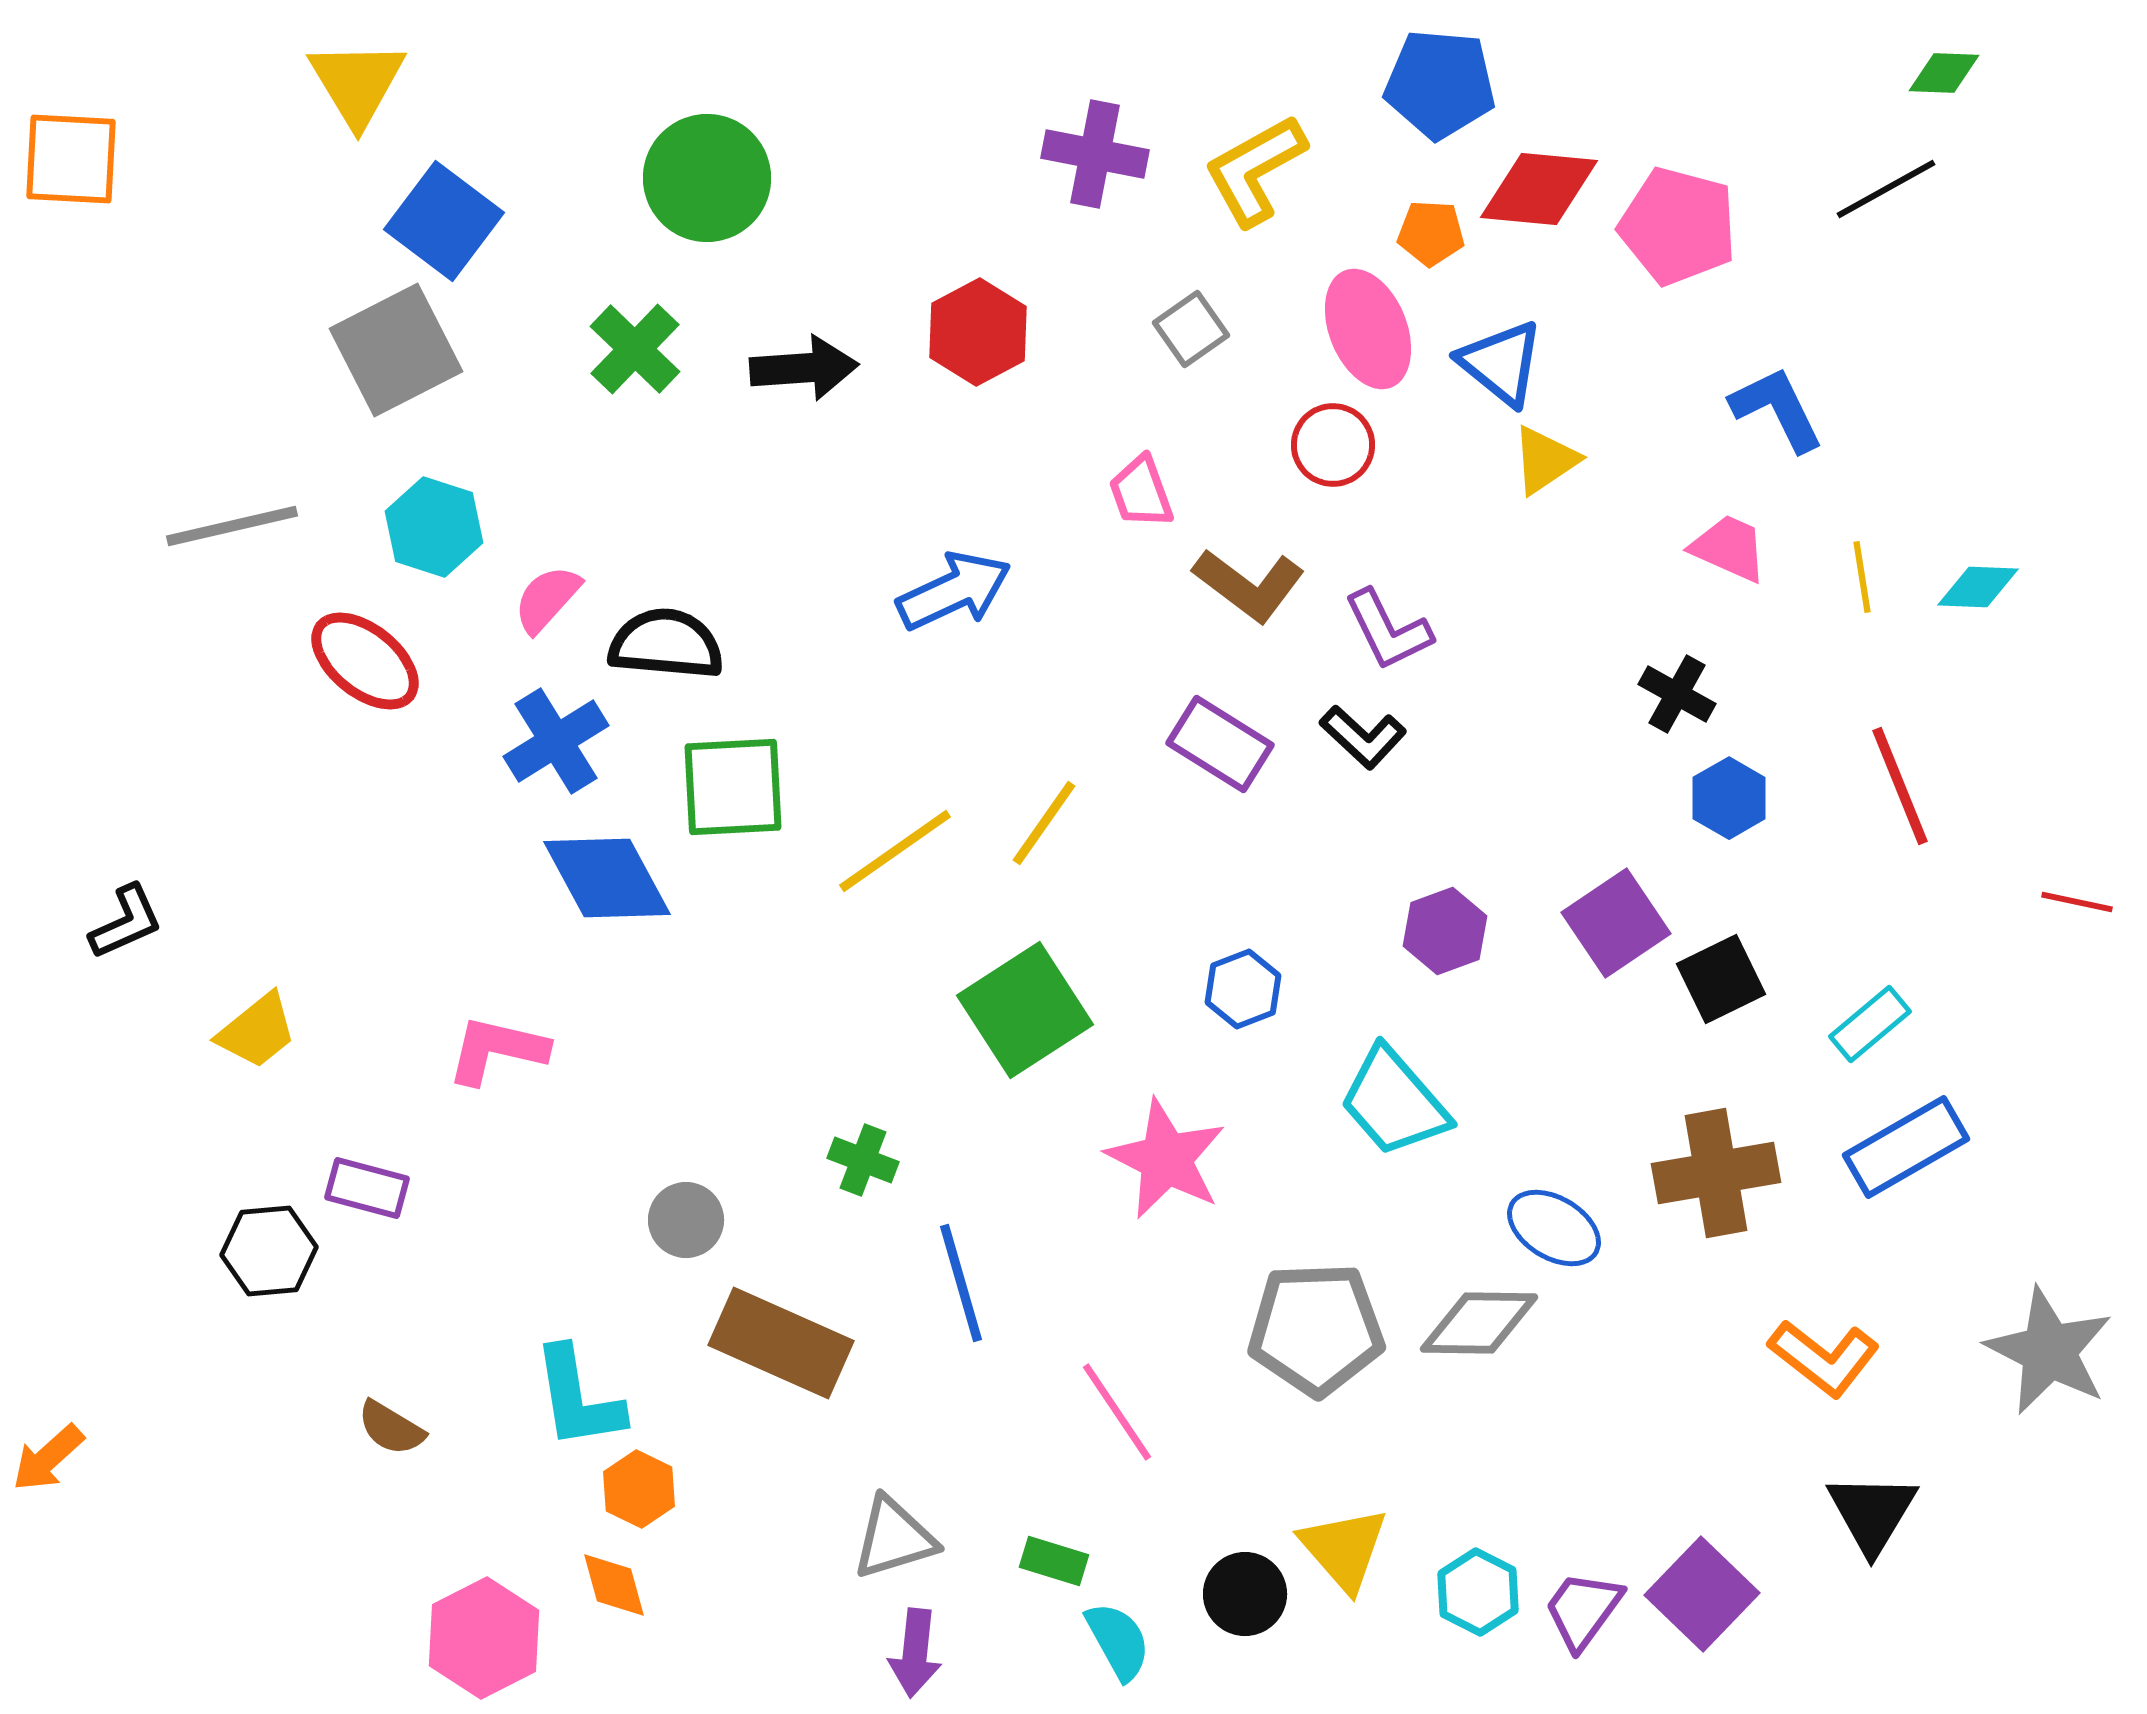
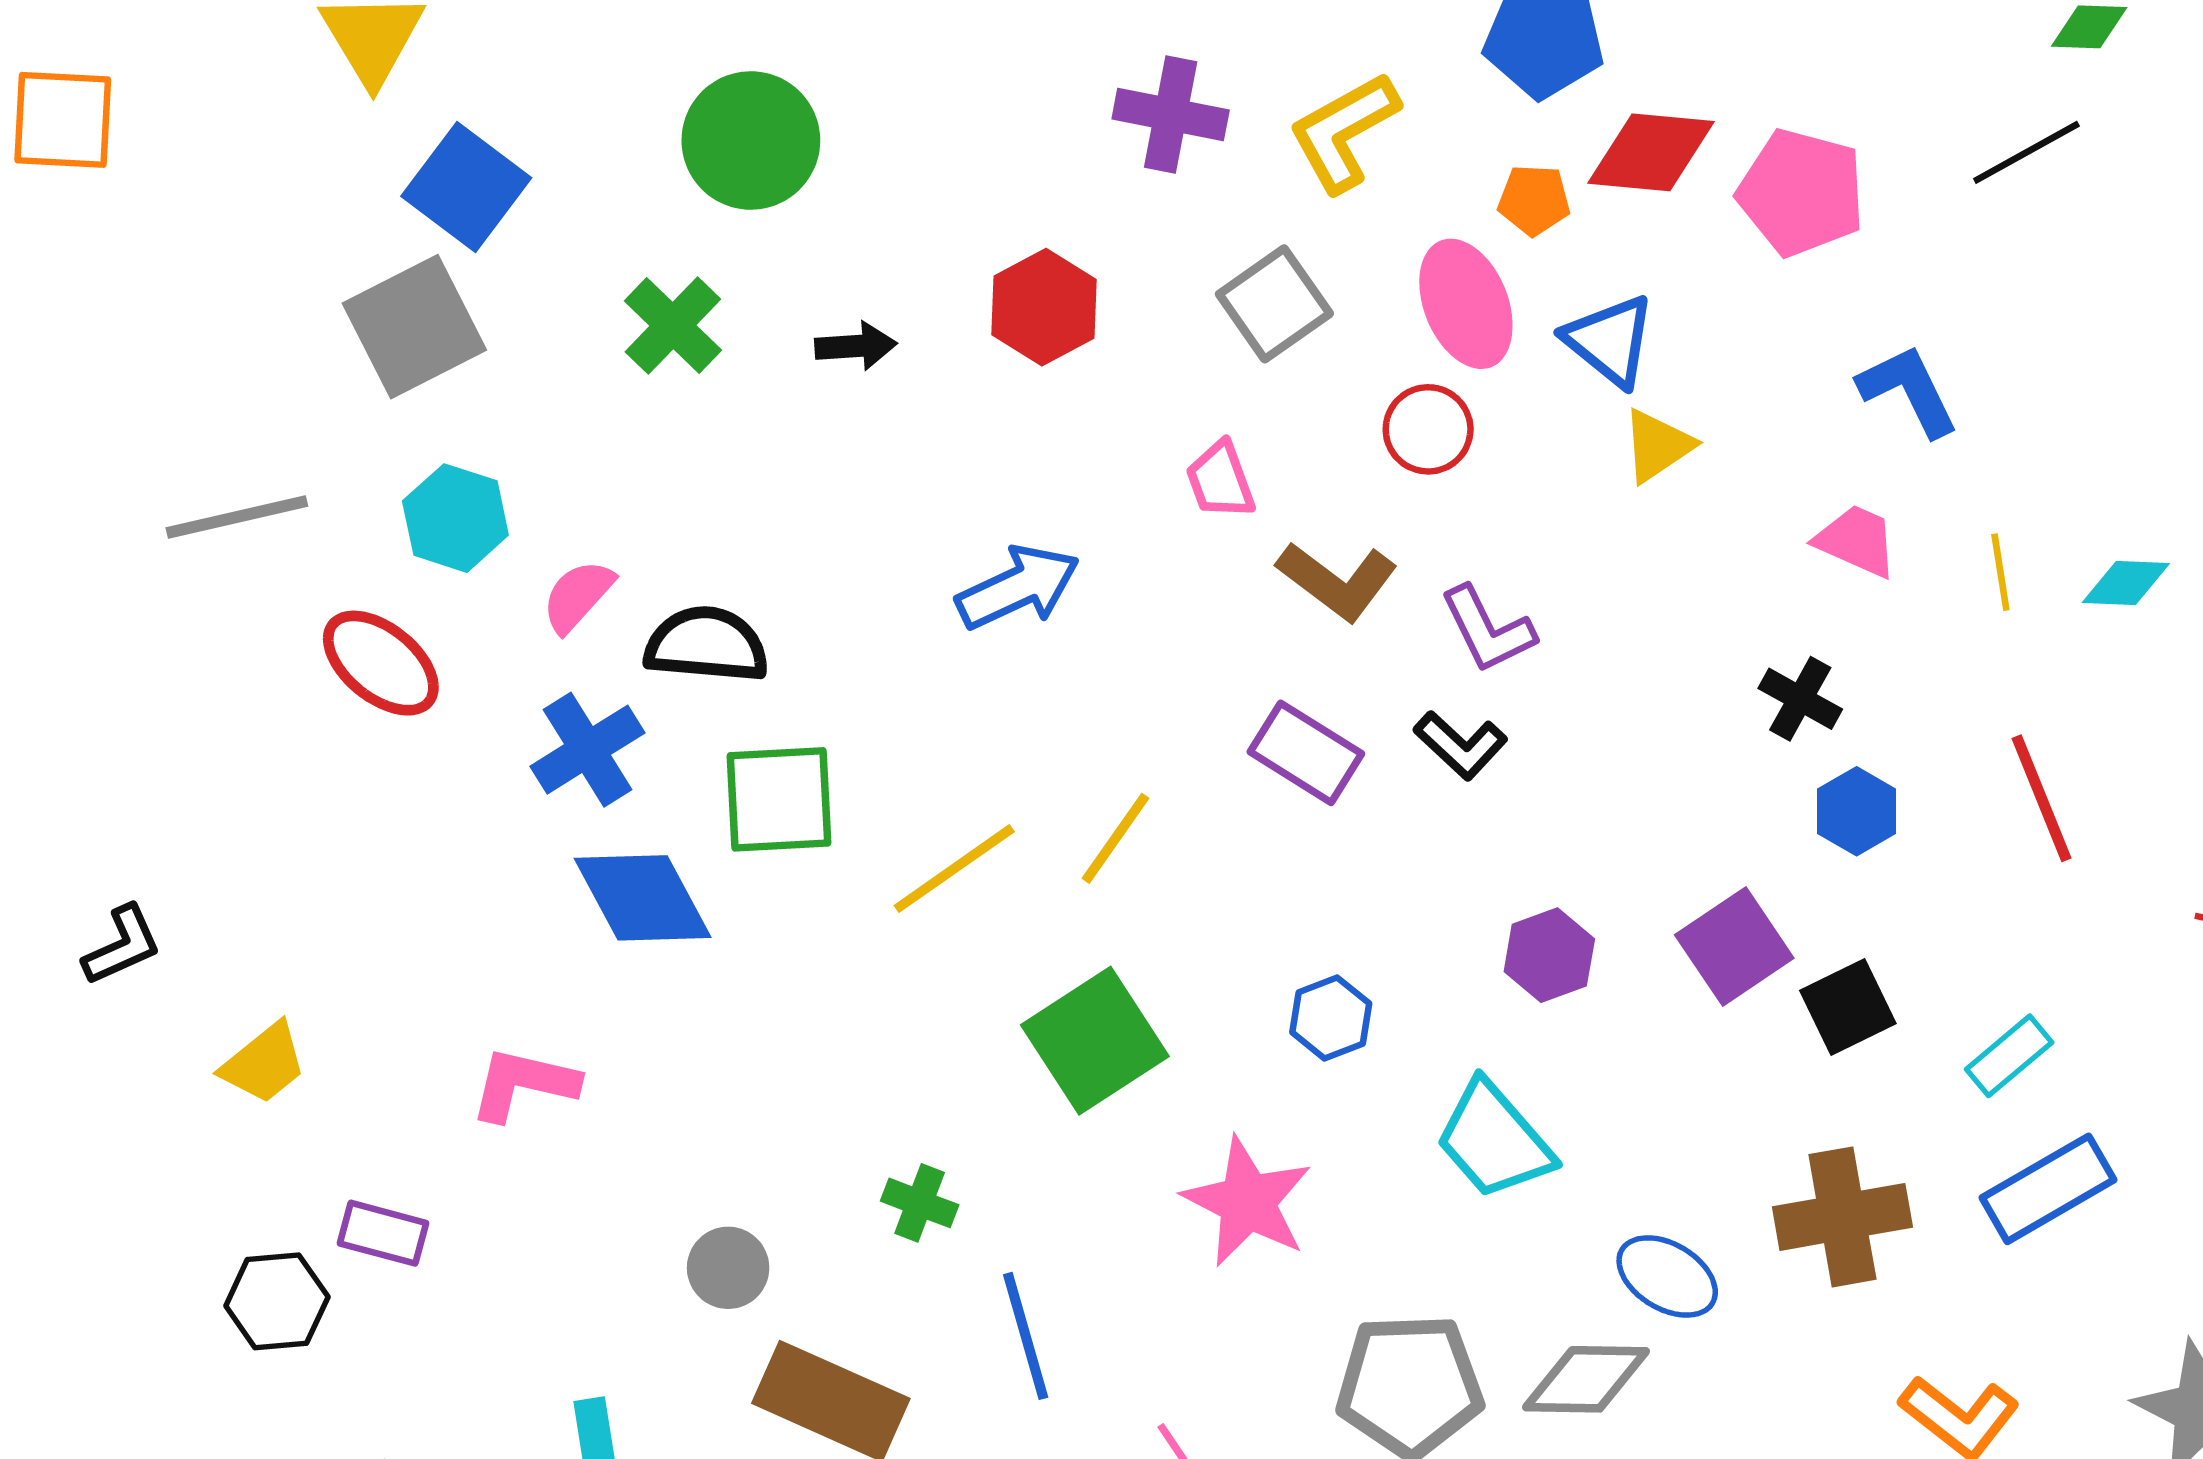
gray square: (1191, 329) -> (1274, 304), size x1.4
black arrow: (804, 368) -> (856, 346), size x0.7

